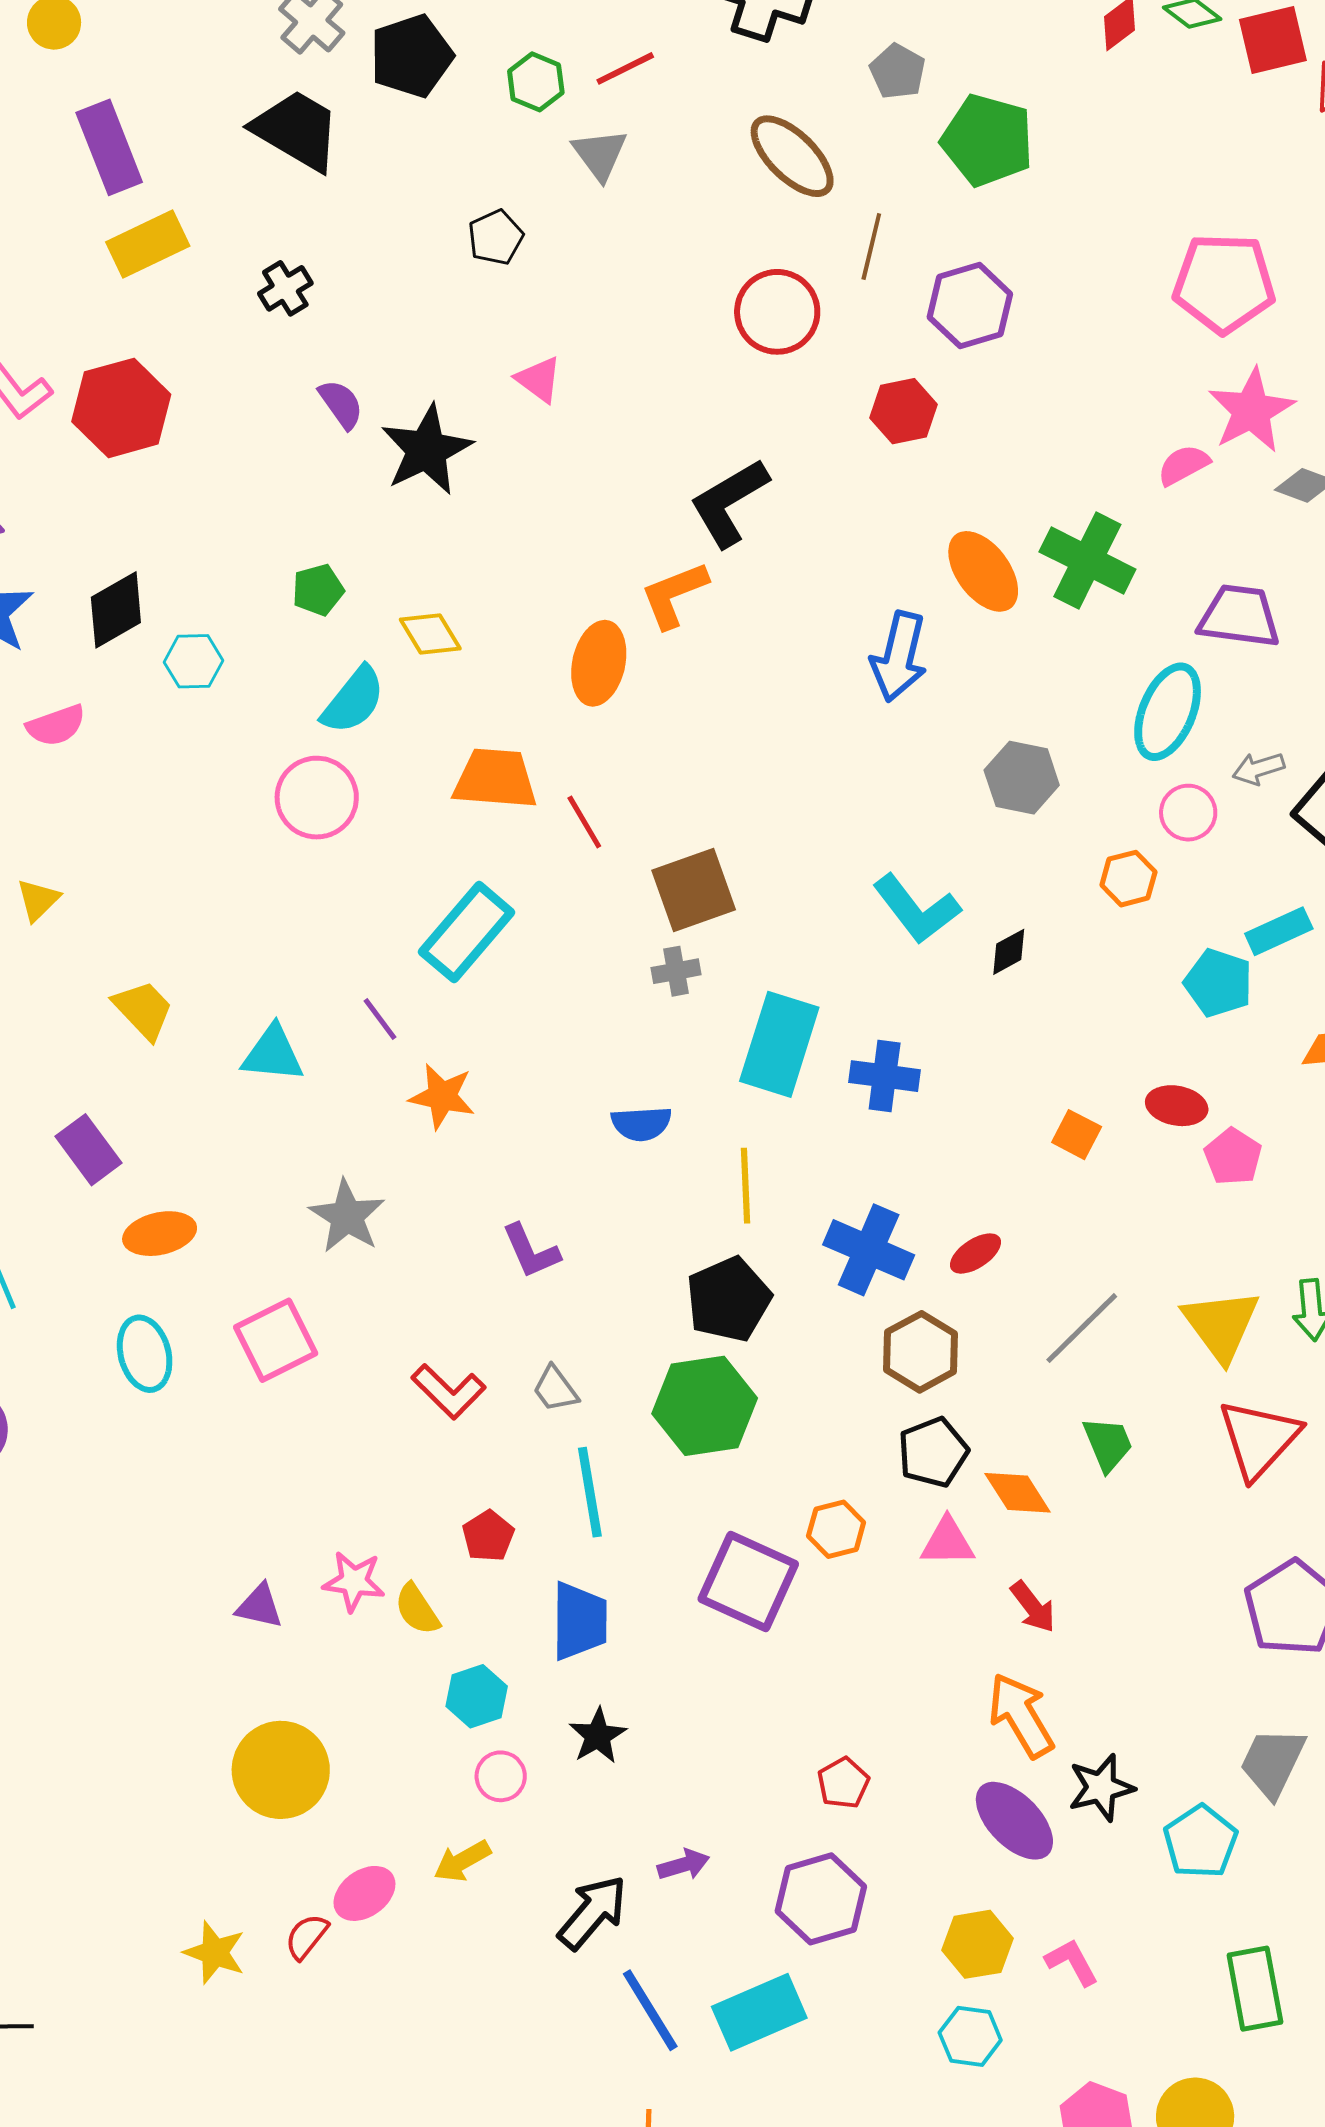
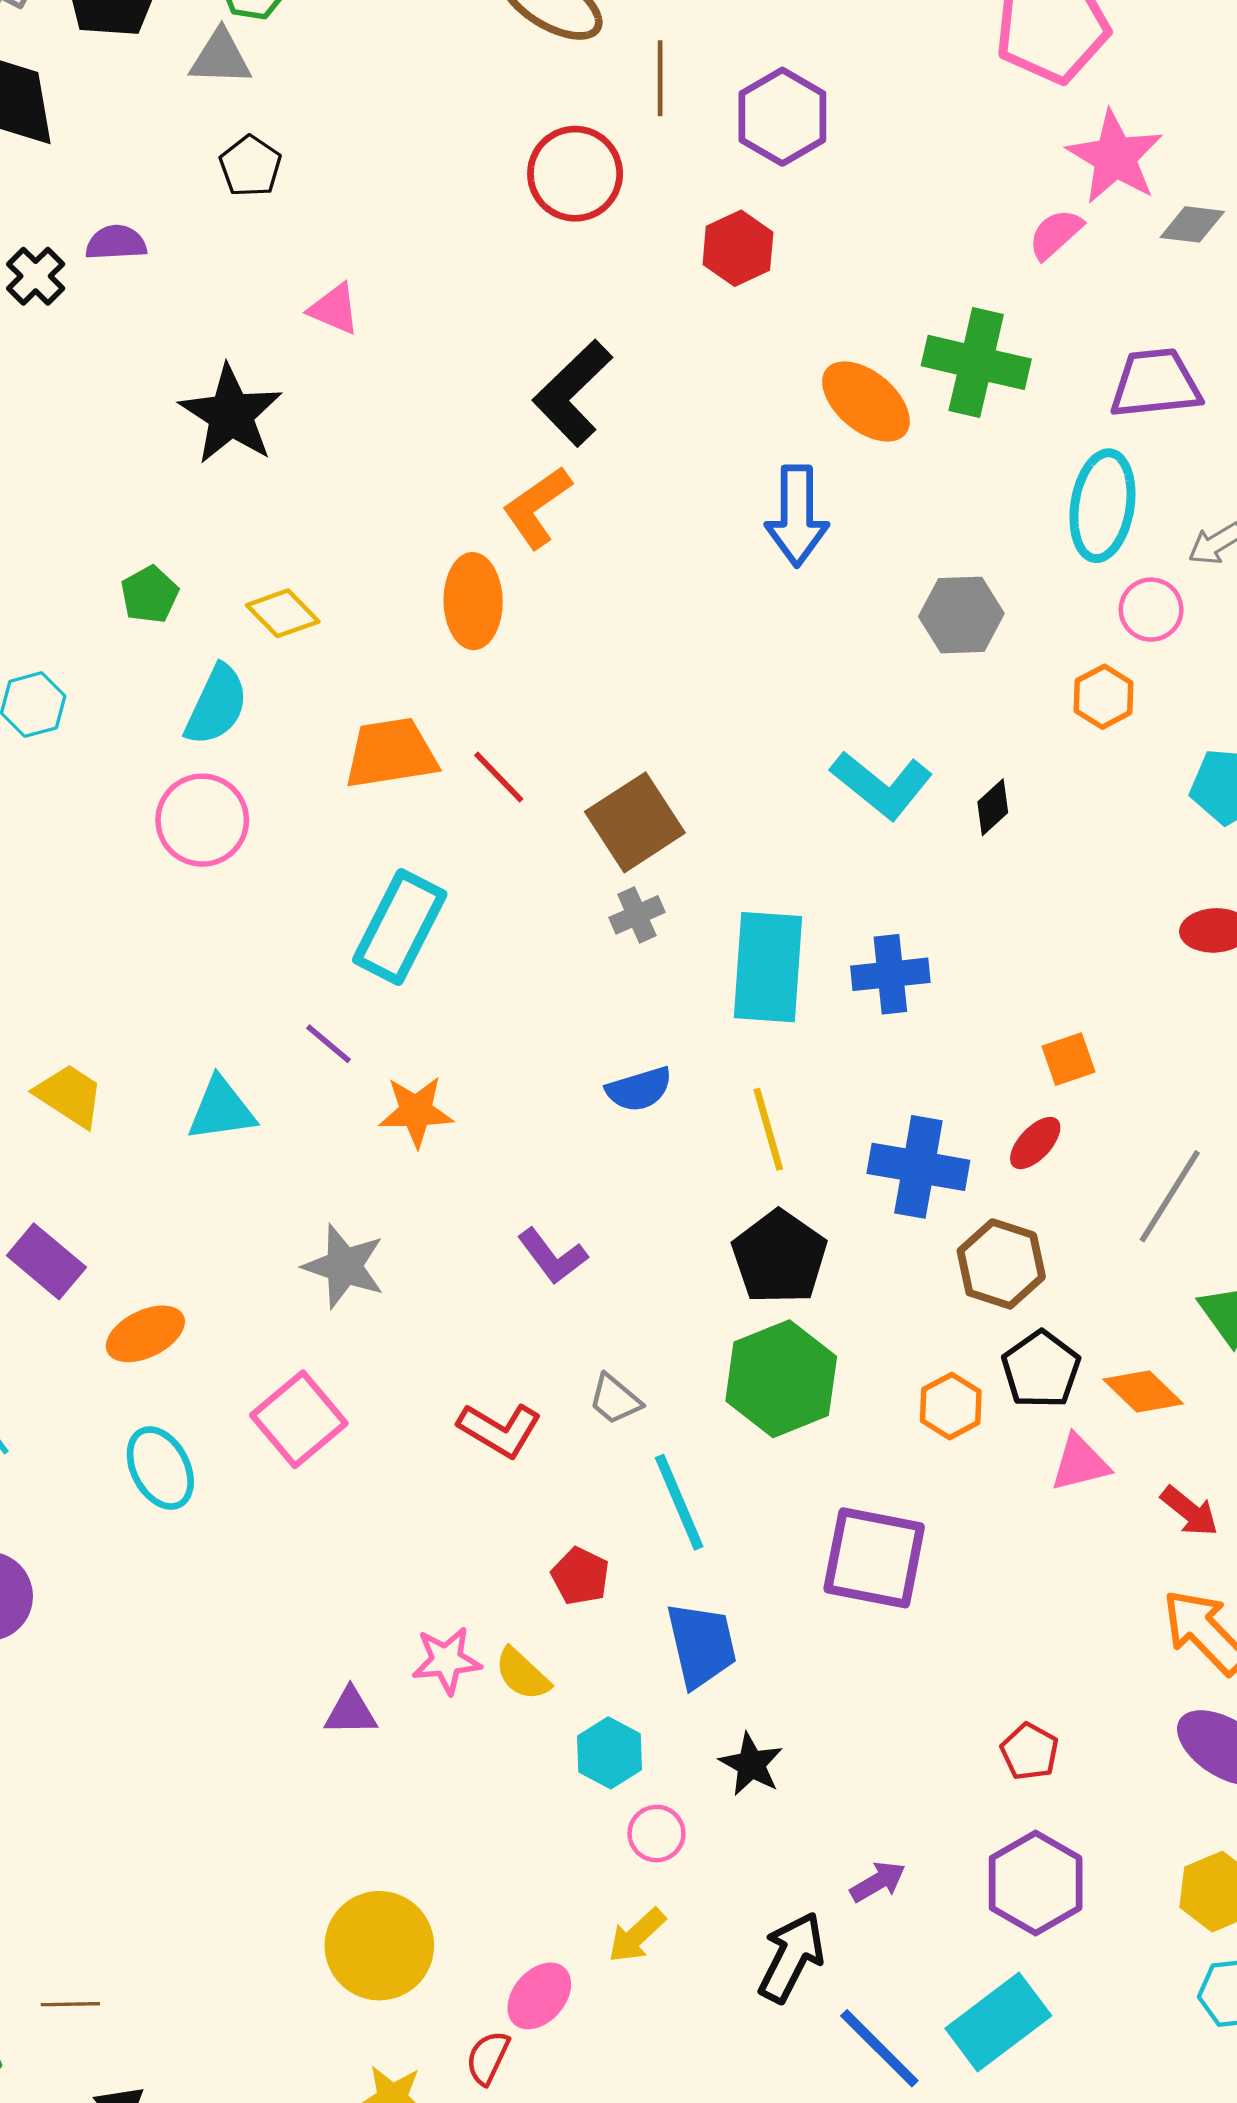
gray triangle: (600, 154) -> (220, 58), moved, turned -38
purple semicircle: (341, 404) -> (116, 243), moved, turned -44
orange square: (1077, 1135) -> (1068, 1059), moved, turned -33
orange hexagon: (836, 1529) -> (951, 1406), moved
yellow circle: (281, 1770) -> (379, 1946), moved

